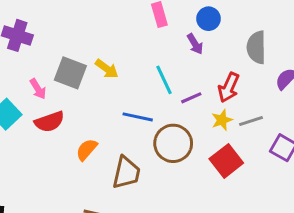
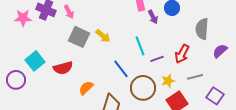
purple arrow: (195, 44) -> (153, 17), moved
pink arrow: (38, 89) -> (69, 12), moved
blue line: (138, 117) -> (121, 69), turned 36
yellow star: (222, 120) -> (168, 81), moved

